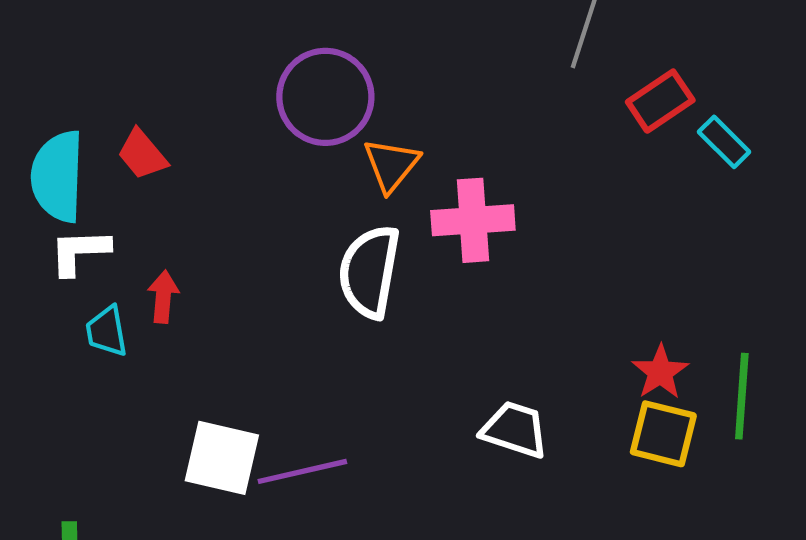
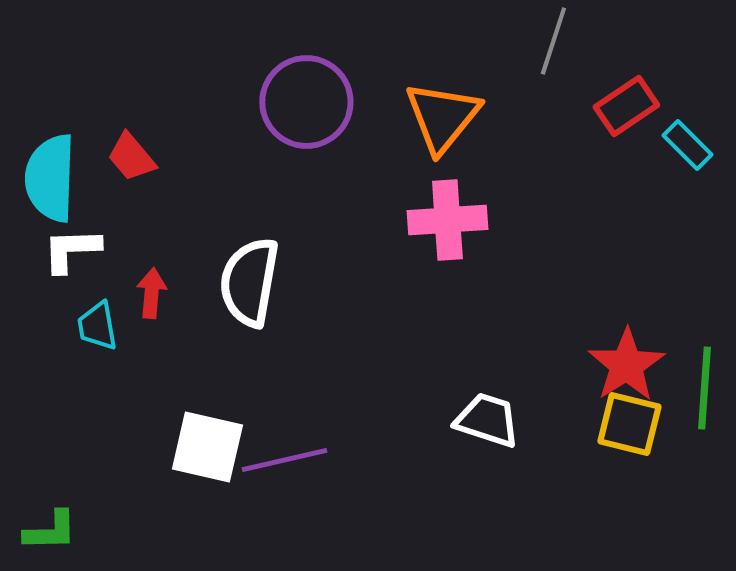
orange triangle: (391, 165) -> (442, 117), moved, size x1.4
white semicircle: (369, 272) -> (249, 282), moved
red star: (660, 372) -> (626, 365), size x1.4

